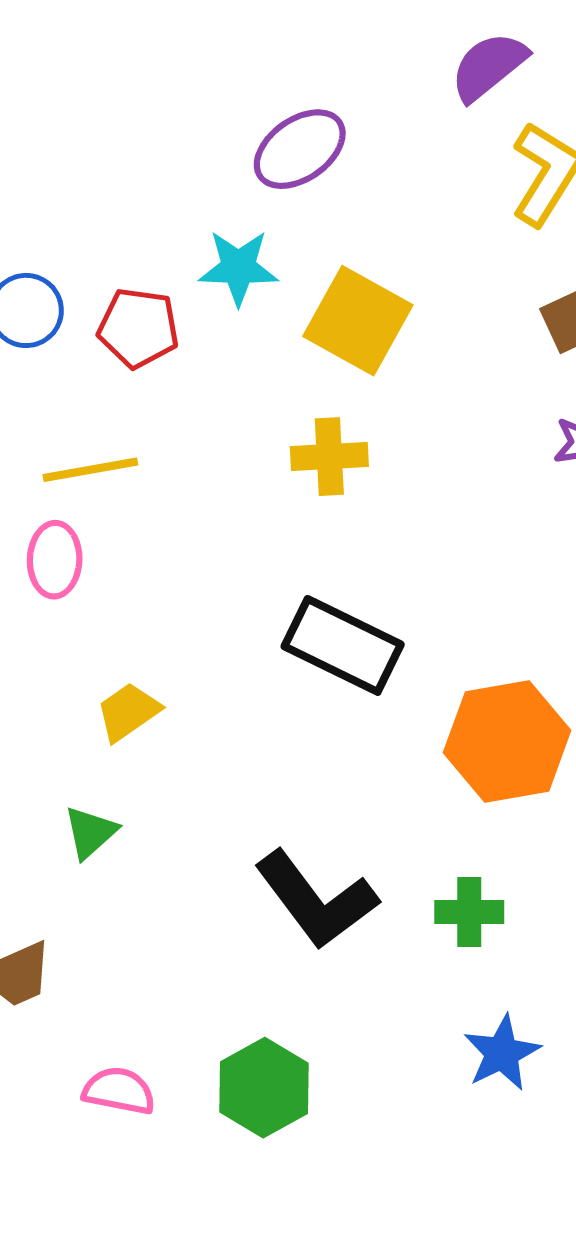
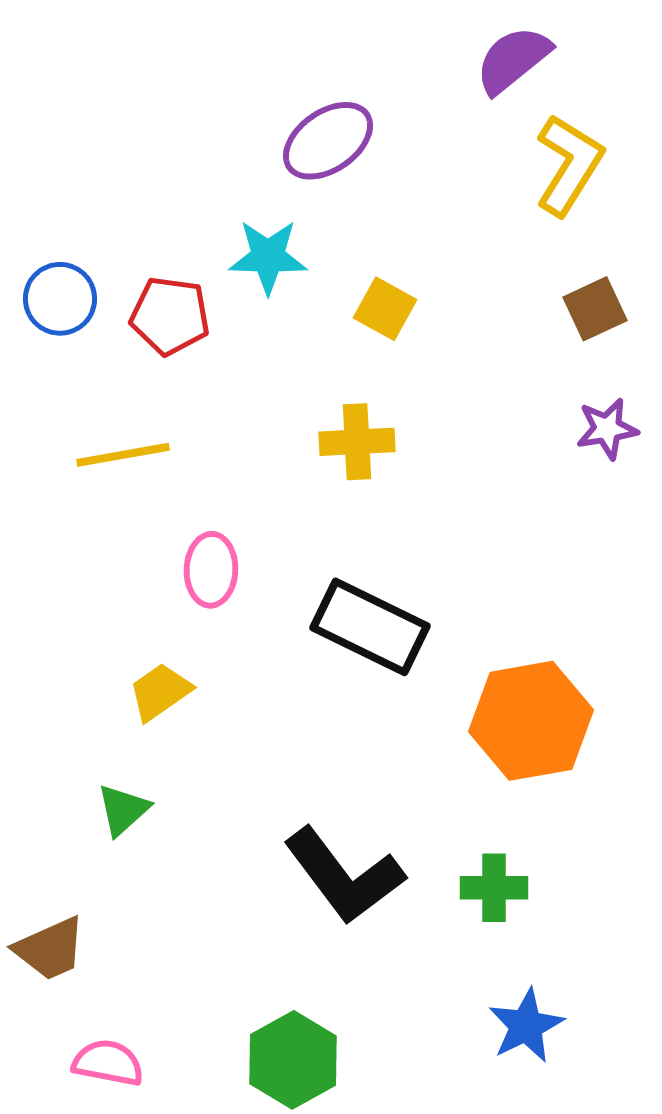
yellow square: (358, 321) -> (385, 309), size x0.6
pink ellipse: (55, 560) -> (211, 570), moved
pink semicircle: (119, 1091) -> (108, 1063), moved

